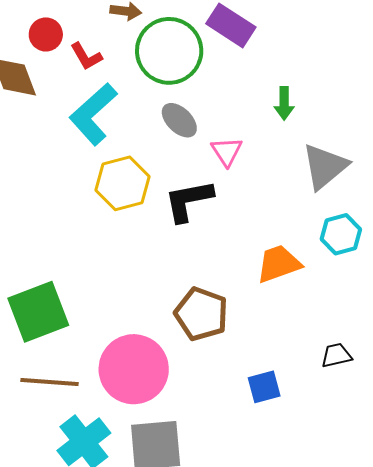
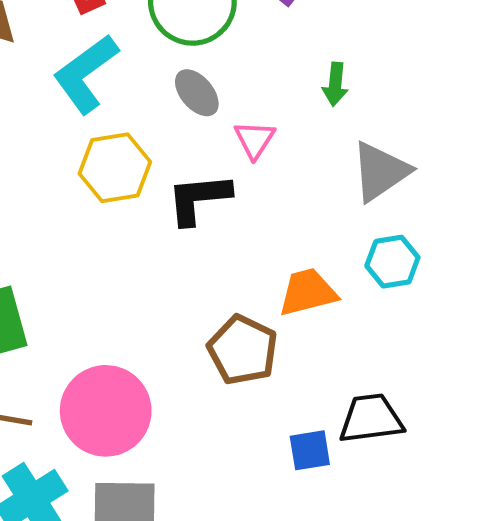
brown pentagon: (201, 314) -> (243, 350), moved
black trapezoid: (336, 355) -> (371, 419), size x1.6
blue square: (264, 387) -> (310, 450), moved

